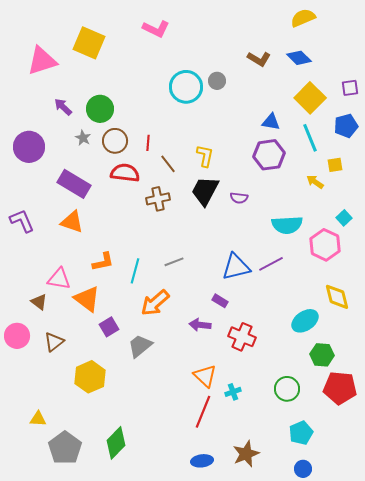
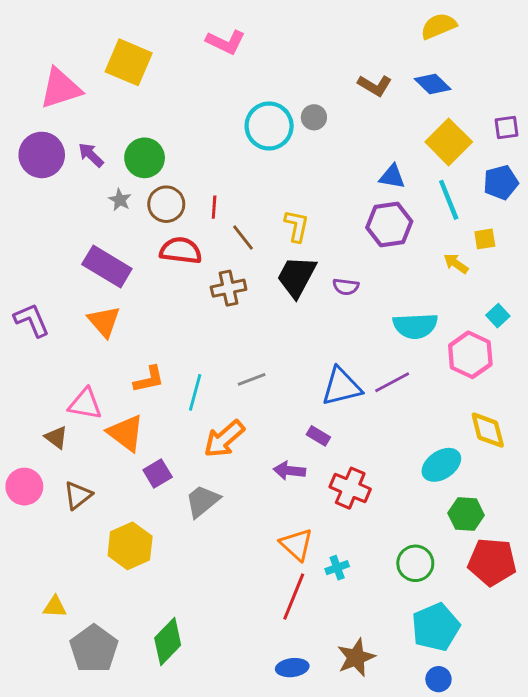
purple circle: (29, 147) -> (42, 155), moved
orange triangle: (72, 222) -> (104, 321), turned 30
cyan pentagon: (301, 433) -> (436, 627), size x1.4

